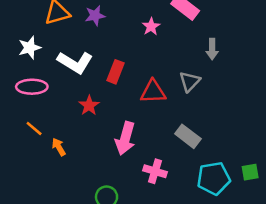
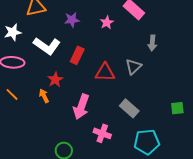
purple star: (95, 16) -> (72, 20), moved
orange arrow: (59, 147) -> (44, 96), moved
green square: (250, 172) -> (177, 108), moved

